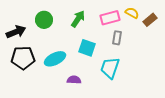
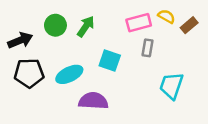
green arrow: (78, 19) -> (86, 26), moved
cyan trapezoid: (110, 68) -> (171, 86), moved
purple semicircle: (74, 80) -> (93, 101), size x1.6

